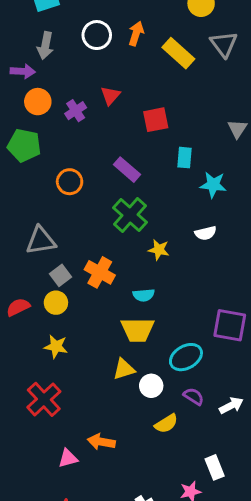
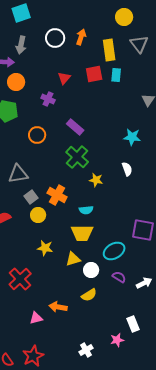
yellow rectangle: (178, 53) -> (109, 50), turned 40
purple cross: (76, 111) -> (48, 99), moved, turned -32
red square: (156, 120) -> (94, 74), moved
cyan rectangle: (184, 158) -> (116, 75), moved
white semicircle: (206, 233) -> (127, 169), turned -96
yellow circle: (56, 303) -> (38, 215), moved
yellow star: (56, 346) -> (45, 248), moved
yellow semicircle: (166, 424) -> (89, 295), moved

